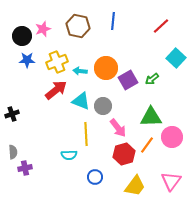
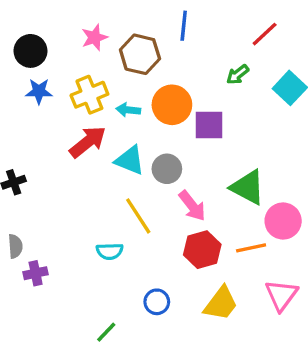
brown hexagon: (78, 26) -> (140, 54), moved
pink star: (43, 29) -> (94, 37), moved
green arrow: (152, 79) -> (238, 75), moved
purple square: (128, 80) -> (209, 125), turned 30
green triangle: (151, 117) -> (248, 187), turned 30
yellow line: (86, 134) -> (138, 216), turned -30
orange line: (147, 145) -> (251, 248), moved, turned 42
blue circle: (95, 177) -> (157, 302), moved

